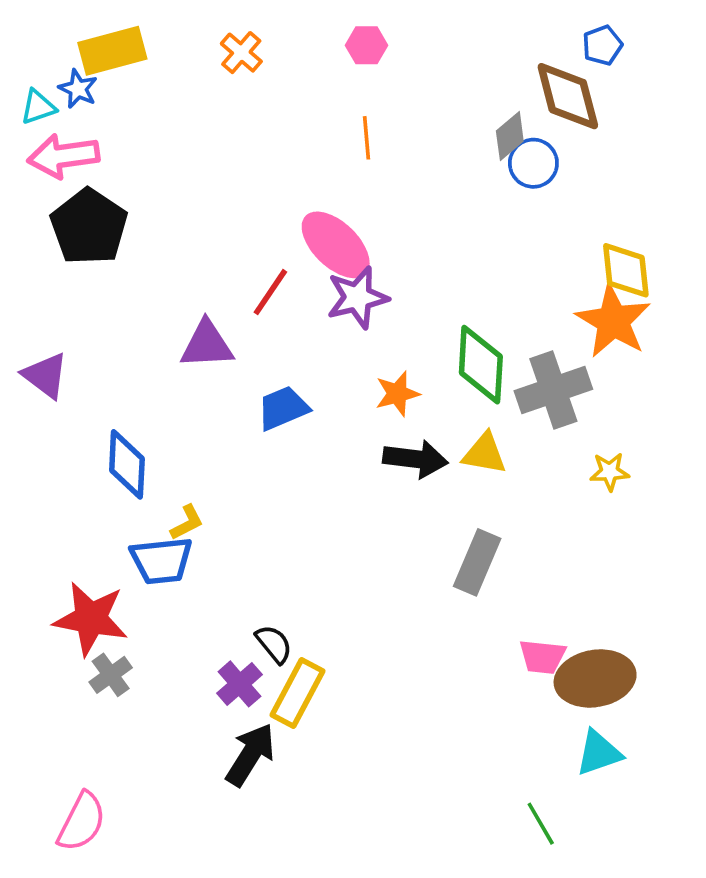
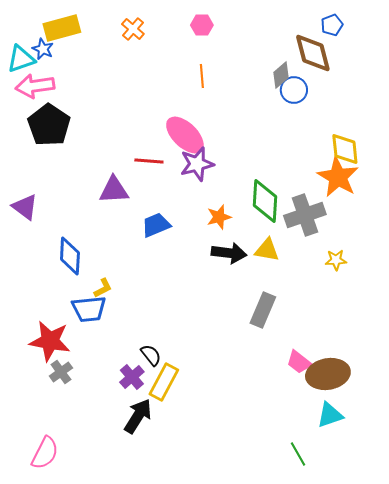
cyan triangle: (38, 107) -> (21, 59), size x1.4
red line: (270, 292) -> (149, 161), turned 60
pink trapezoid: (542, 657) -> (299, 362), turned 32

